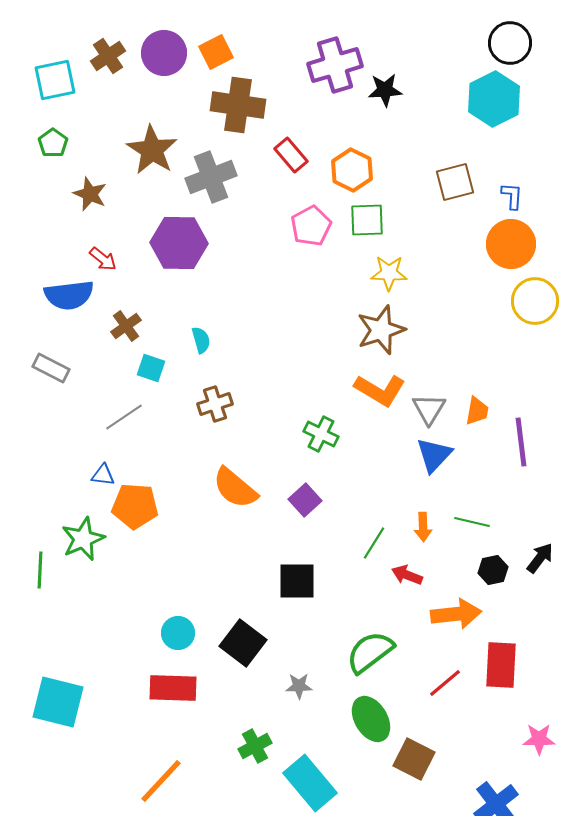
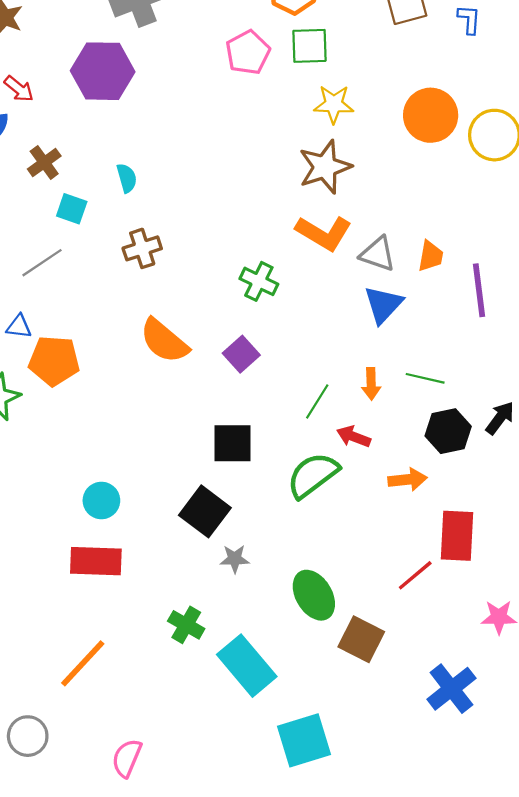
orange circle: (511, 244) -> (431, 115), moved
gray triangle: (429, 409) -> (378, 254), turned -42
black hexagon: (493, 570) -> (448, 431), size x1.4
orange arrow: (456, 614) -> (407, 480), size x0.7
black square: (243, 643) -> (205, 511), moved
green semicircle: (370, 652) -> (313, 475), moved
red line: (445, 683) -> (415, 575), moved
green cross: (255, 746) -> (186, 625), turned -32

